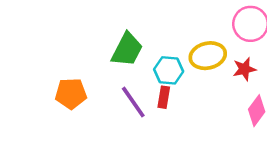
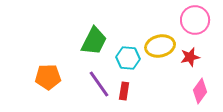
red rectangle: (164, 97) -> (124, 91), moved

